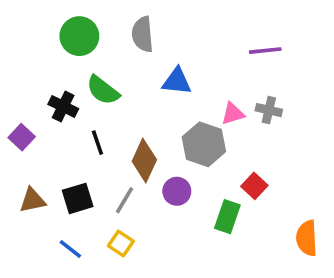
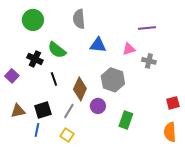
green circle: (79, 36) -> (33, 20), moved
pink triangle: (233, 114) -> (129, 49), moved
red square: (254, 186) -> (173, 103), moved, turned 32
blue line: (70, 249) -> (37, 130), moved, turned 64

